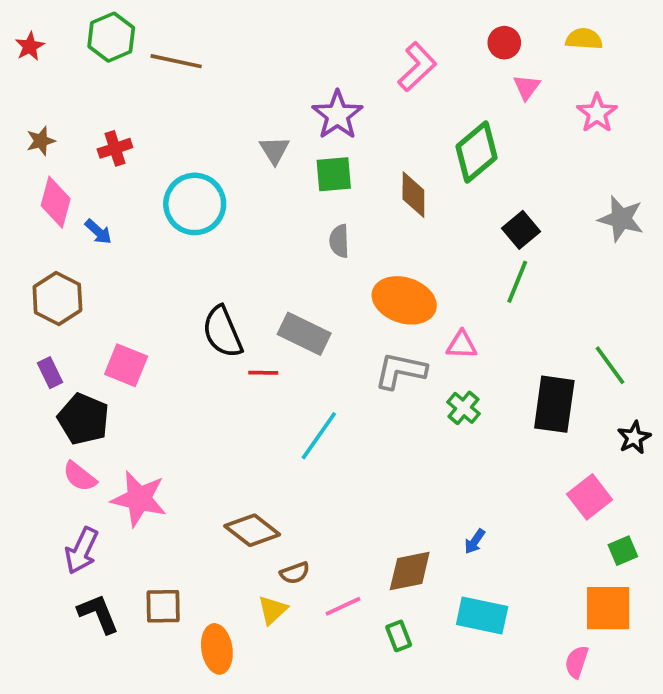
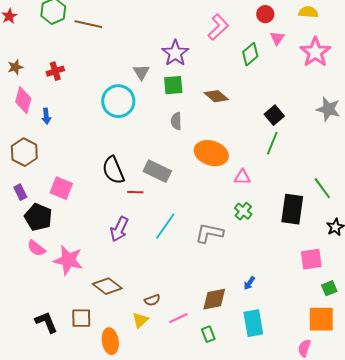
pink star: (597, 113) -> (315, 52), size x1.4
green diamond: (476, 152) -> (250, 54), moved, size x0.7
brown diamond: (413, 195) -> (216, 96), turned -50
cyan circle: (195, 204) -> (118, 101), moved
blue arrow: (98, 232) -> (46, 116), turned 42
gray L-shape: (400, 371) -> (209, 233), moved
pink square: (590, 497) -> (311, 259), turned 30
brown diamond: (252, 530) -> (107, 286), moved
purple arrow: (82, 551) -> (119, 229), moved
cyan rectangle: (482, 616) -> (253, 323), turned 68

